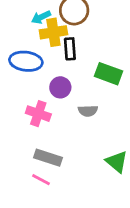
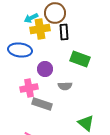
black rectangle: (70, 49) -> (64, 32), moved
pink cross: (38, 114) -> (29, 88), turned -30
gray rectangle: (48, 158) -> (42, 104), moved

